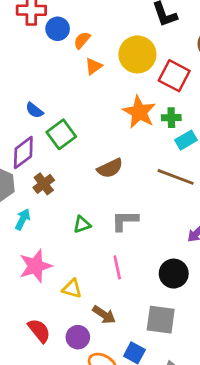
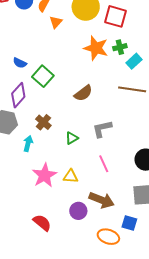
brown cross: (44, 184) -> (43, 122), moved
yellow triangle: (72, 289) -> (71, 176), moved
brown arrow: (104, 315) -> (102, 200), size x1.4
red semicircle: (39, 331) -> (42, 223), moved
purple circle: (78, 337) -> (78, 211), moved

